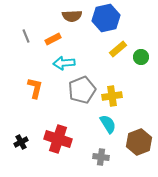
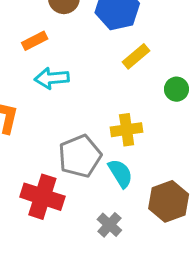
green circle: (141, 57) -> (176, 89), moved
gray pentagon: (82, 90) -> (80, 156), moved
gray cross: (101, 157) -> (109, 225), turned 35

